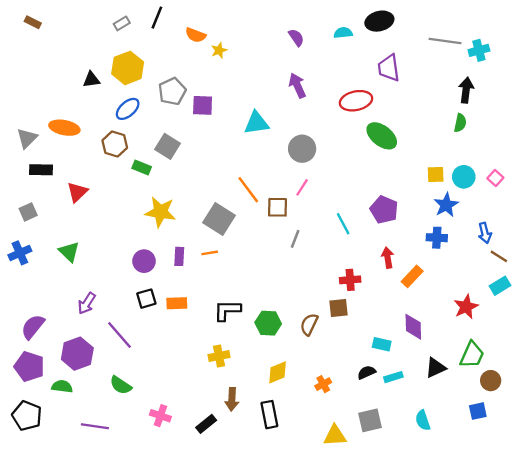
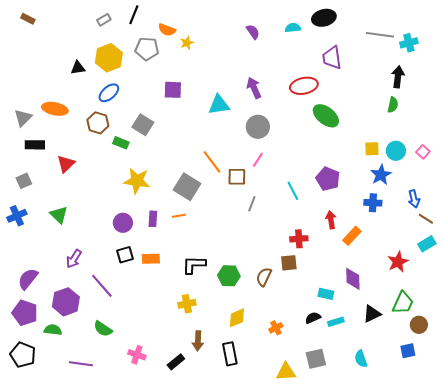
purple arrow: (297, 85) -> (254, 88), moved
gray pentagon: (172, 91) -> (147, 49), moved, turned 30

